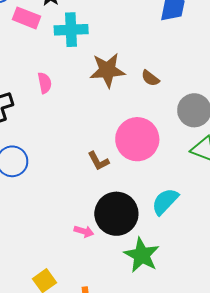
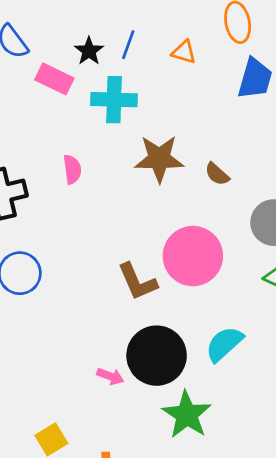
brown L-shape: (98, 161) -> (137, 282), size x1.4

